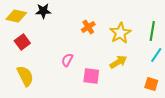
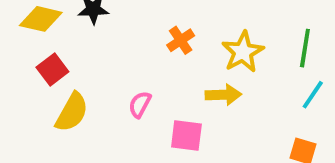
yellow arrow: (118, 62) -> (223, 95), moved, turned 30
yellow semicircle: (25, 76) -> (72, 112), moved, turned 55

